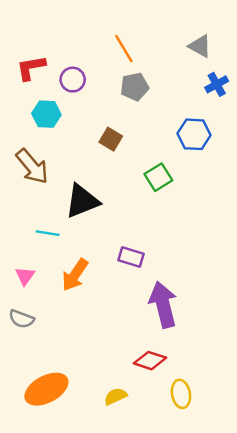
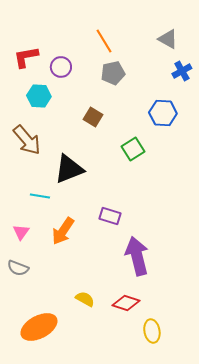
yellow semicircle: (115, 396) -> (85, 299), moved, turned 54

